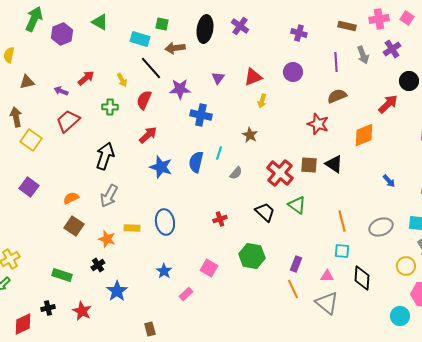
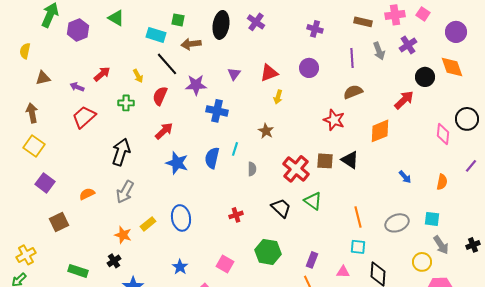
yellow square: (31, 140) -> (34, 146), moved
gray semicircle: (236, 173) -> (252, 169), turned -40
brown square: (74, 226) -> (59, 222), moved, turned 30
yellow rectangle: (132, 228) -> (148, 224), turned -42

